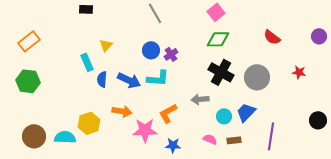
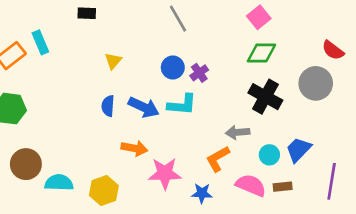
cyan rectangle: (87, 62) -> (40, 42), moved
gray circle: (257, 77) -> (316, 83), moved
orange L-shape: (168, 113) -> (218, 159), moved
yellow hexagon: (89, 123) -> (104, 191), moved
brown circle: (34, 136) -> (26, 164), moved
pink semicircle: (210, 139) -> (251, 185), size x1.6

